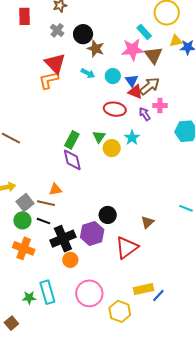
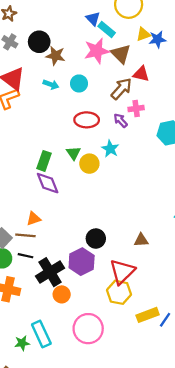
blue triangle: (132, 81) -> (93, 19), moved
red triangle: (135, 92) -> (141, 74), moved
brown triangle: (147, 222) -> (141, 240), turned 48
yellow hexagon: (120, 311) -> (119, 292), moved

